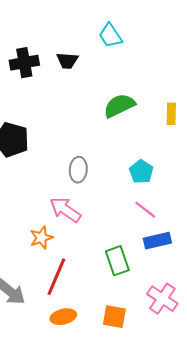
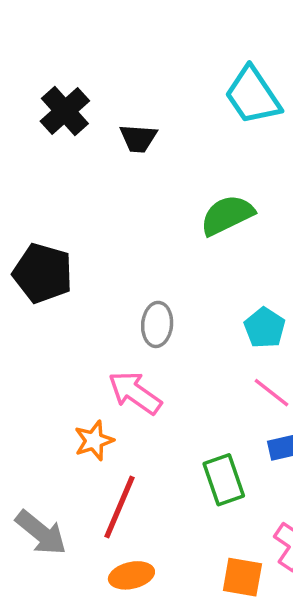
cyan trapezoid: (110, 36) -> (253, 96), moved, size x1.4
black cross: (24, 63) -> (65, 111), moved, turned -32
orange square: (114, 317) -> (242, 577), moved

